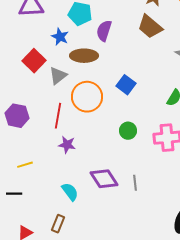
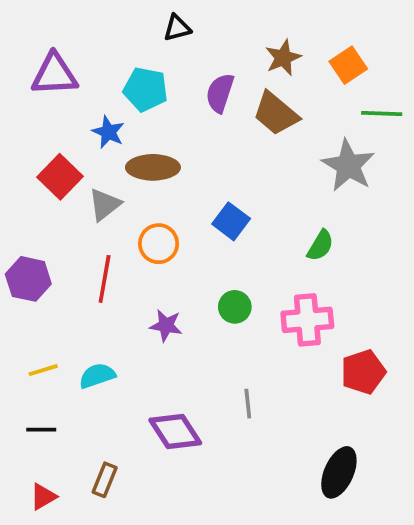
purple semicircle: (104, 31) -> (220, 93), moved
orange circle: (87, 97) -> (159, 244), size x0.7
purple star: (67, 145) -> (166, 325), moved
purple diamond: (104, 179) -> (175, 431), moved
cyan semicircle: (70, 192) -> (97, 376), moved, turned -72
black line: (14, 194) -> (41, 430), moved

